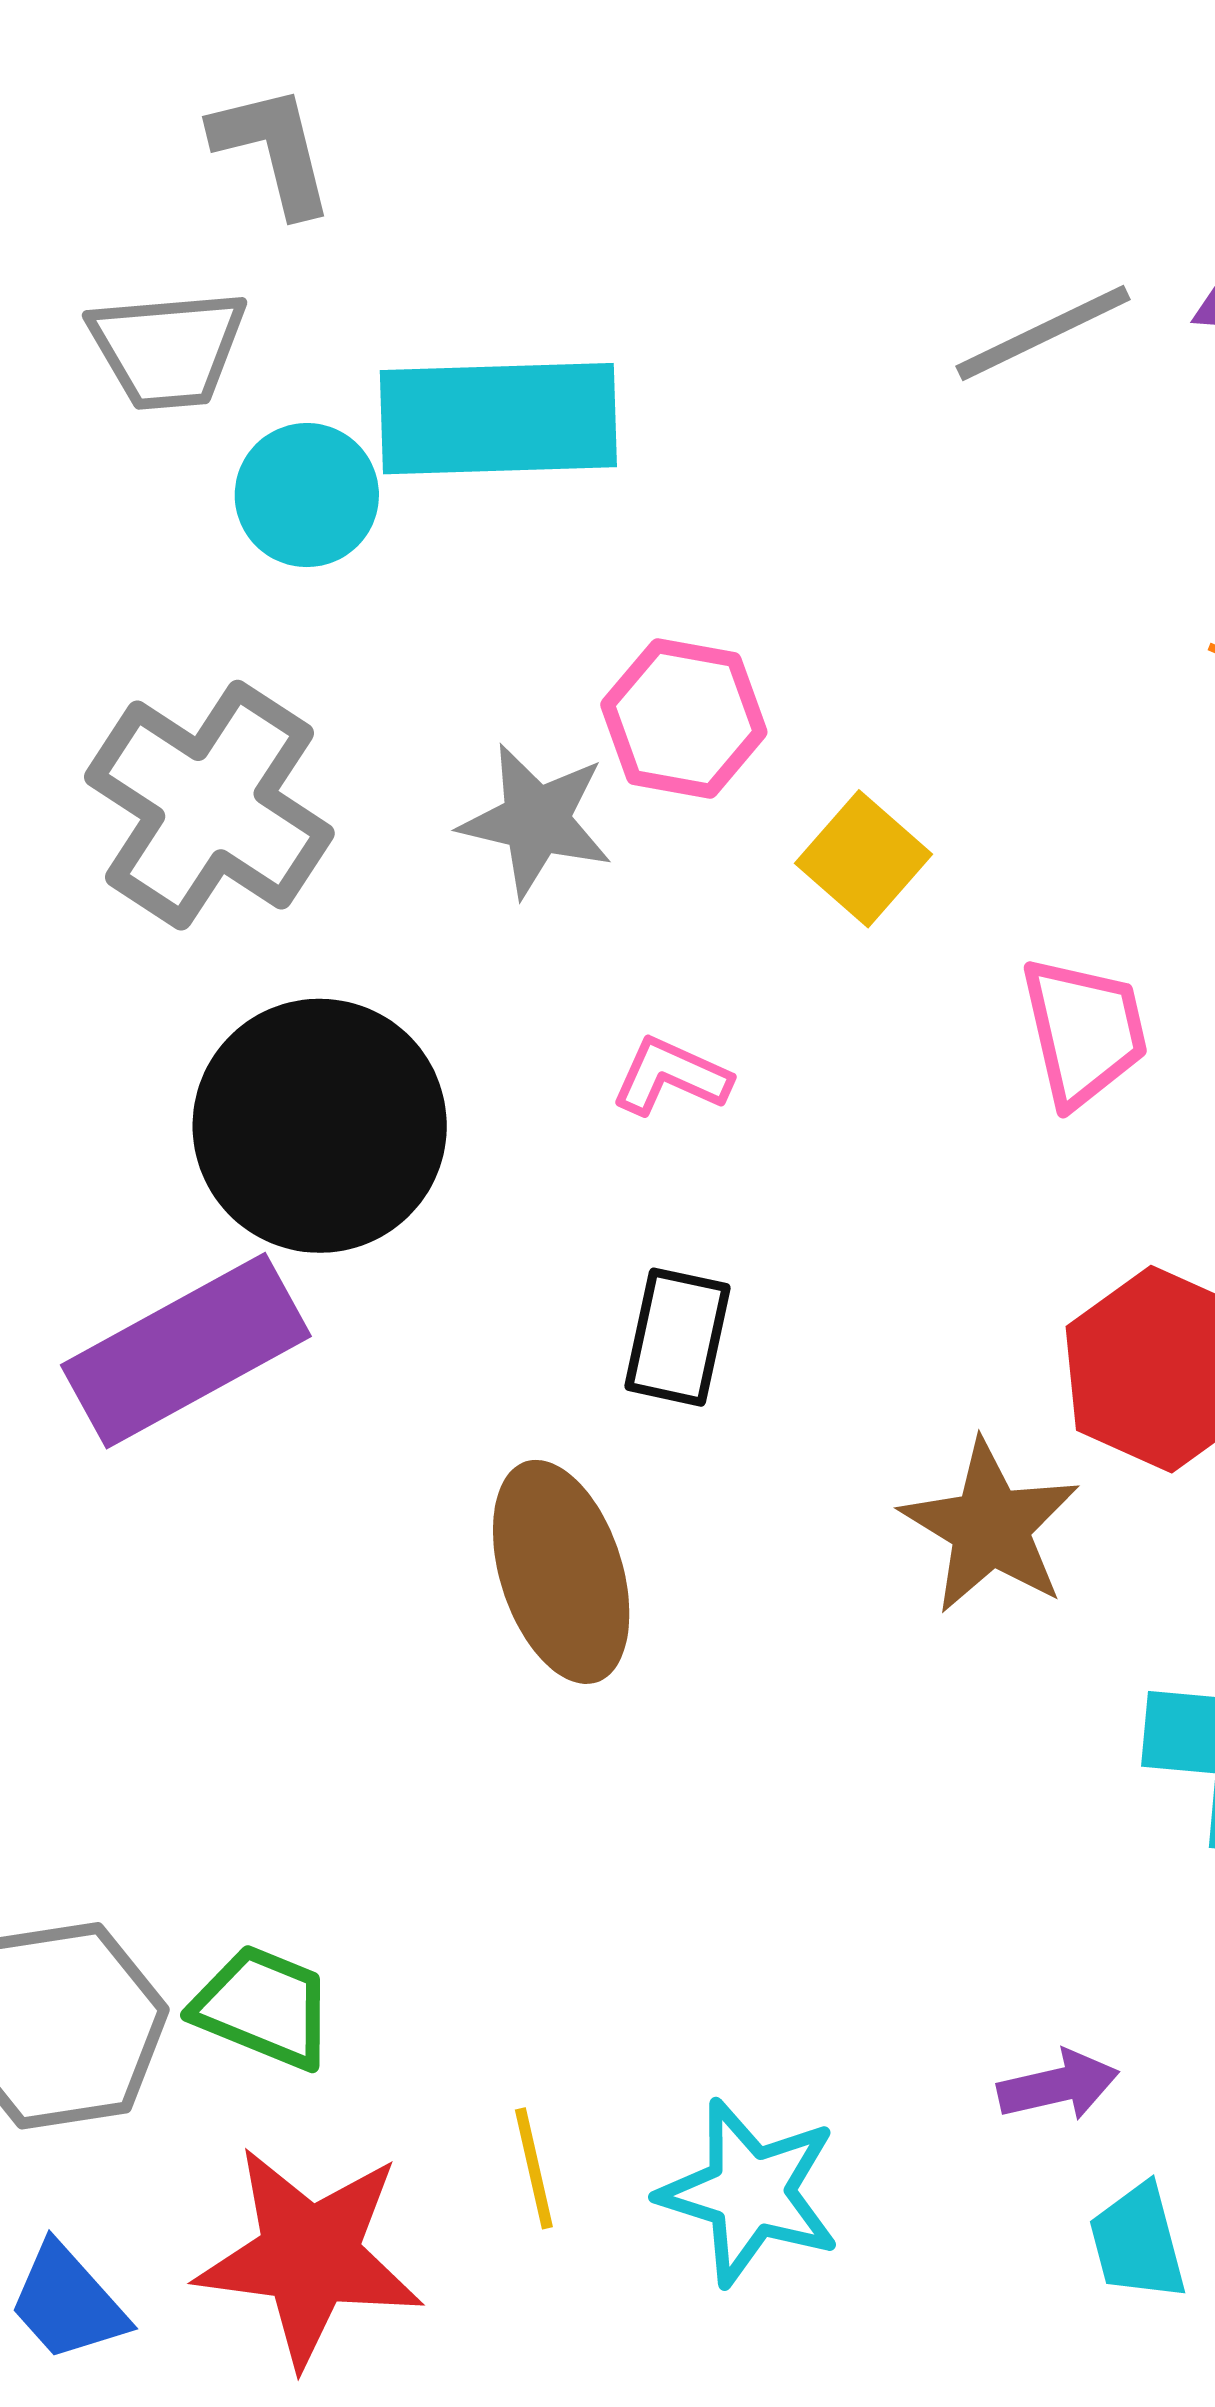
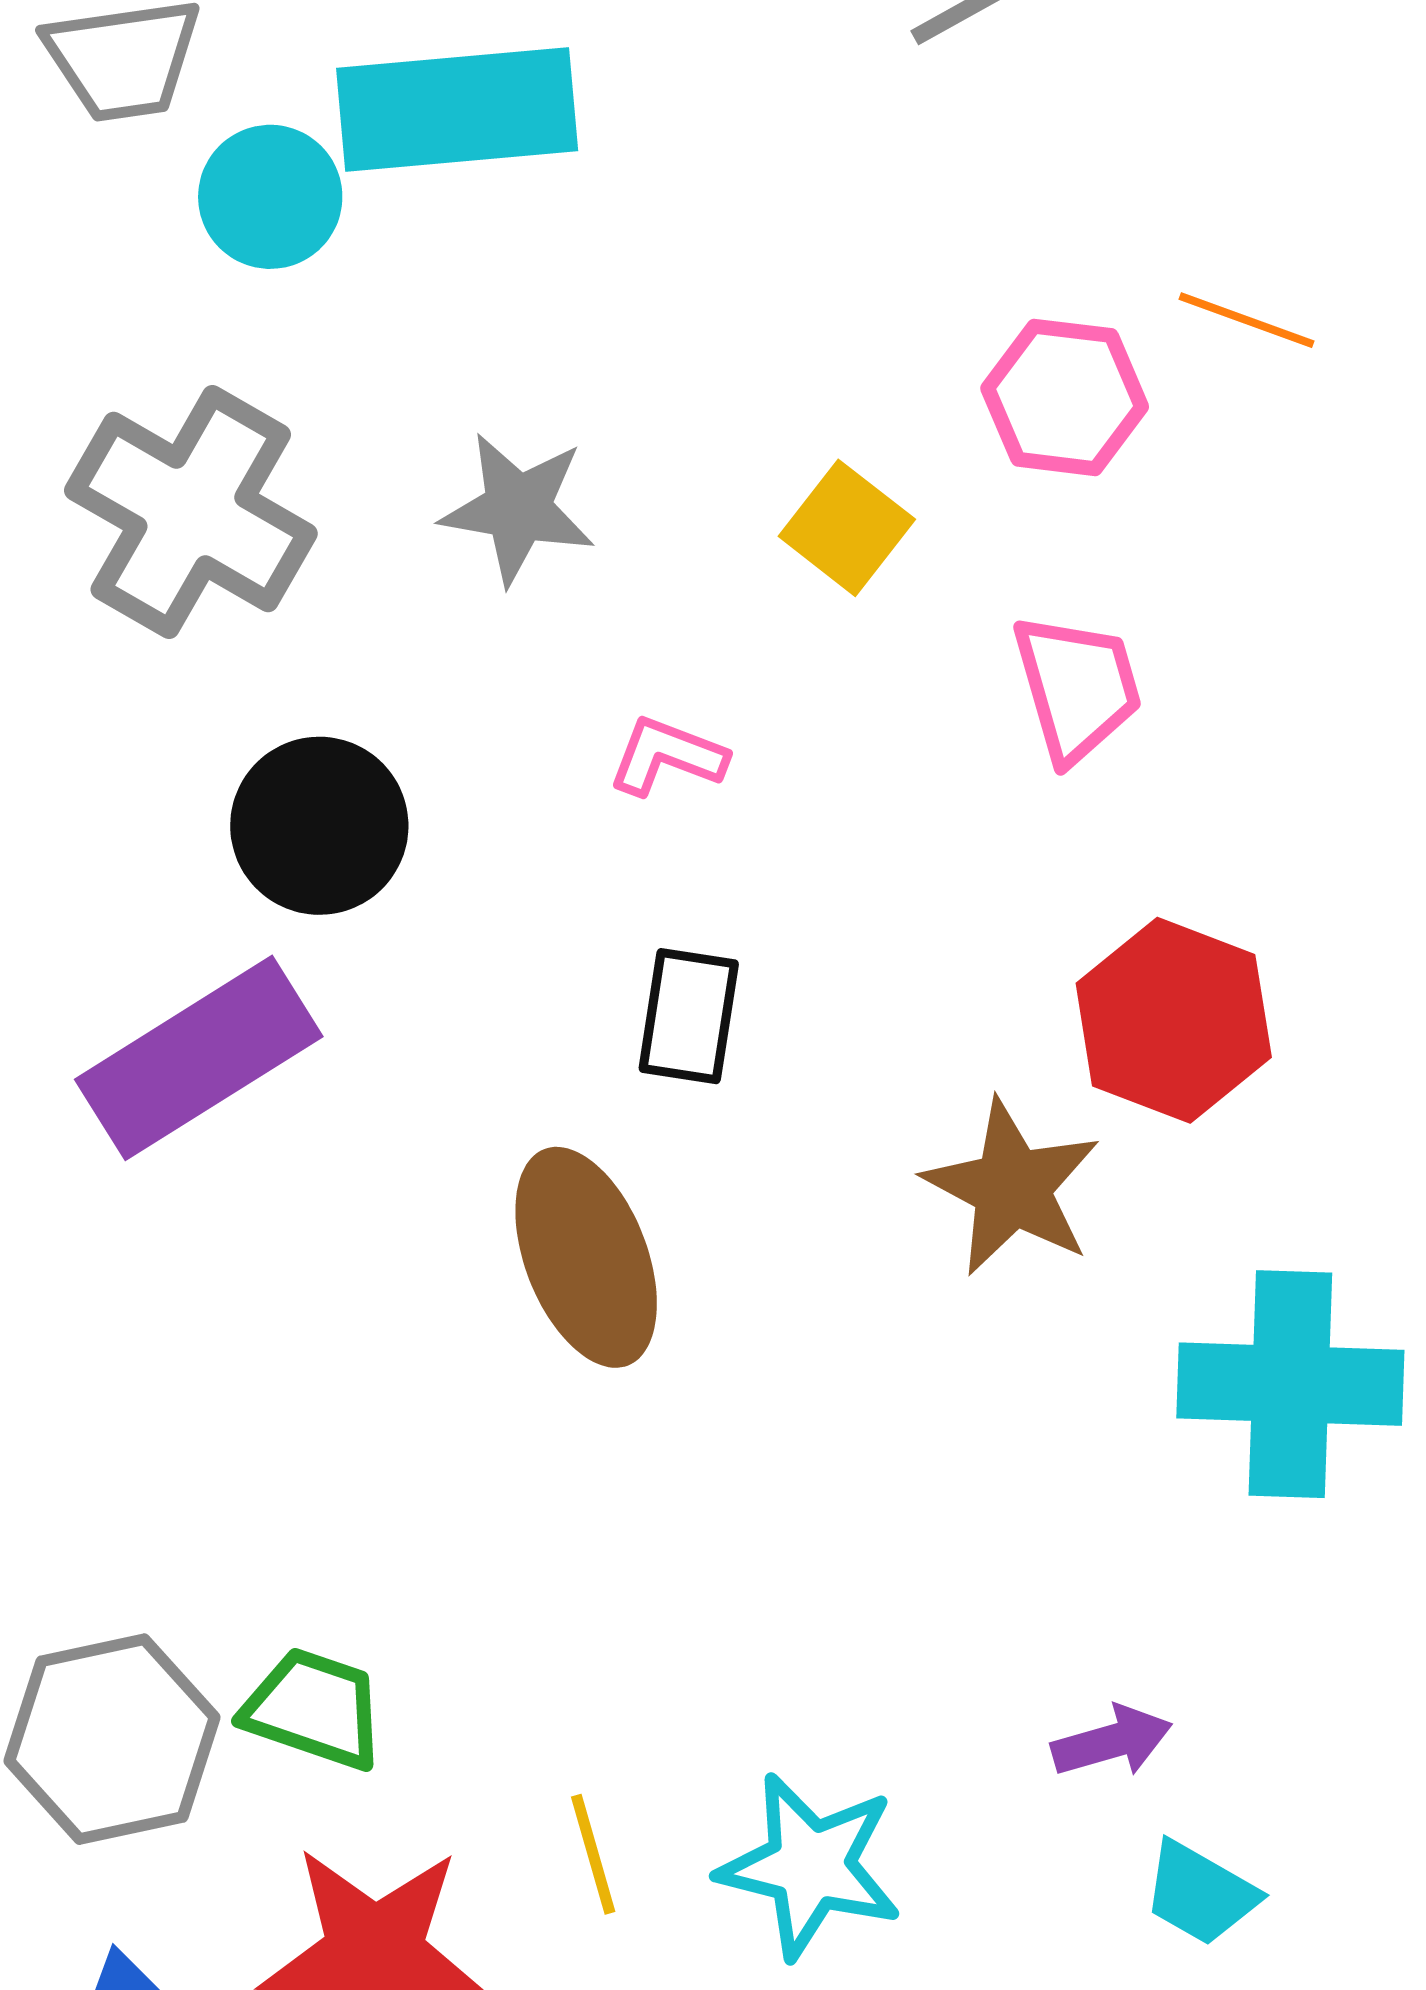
pink hexagon: (684, 718) -> (1065, 397), moved
black circle: (320, 1126) -> (319, 826), size x0.7
cyan trapezoid: (1138, 2242) -> (1200, 1893), turned -42

